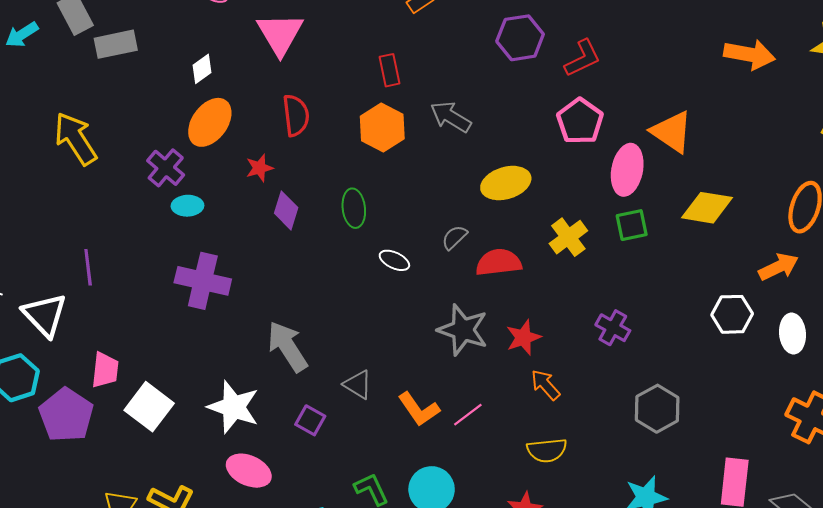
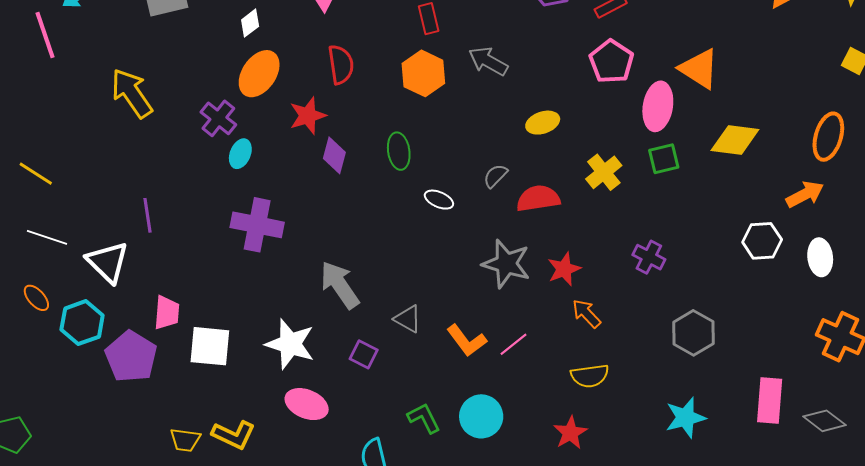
red star: (259, 168) -> (308, 116), size x1.4
yellow ellipse: (506, 183) -> (543, 123), size x0.7
cyan ellipse: (187, 206) -> (240, 154), turned -64
white square: (149, 407) -> (210, 346), turned -30

